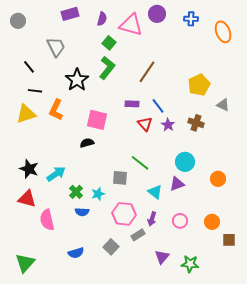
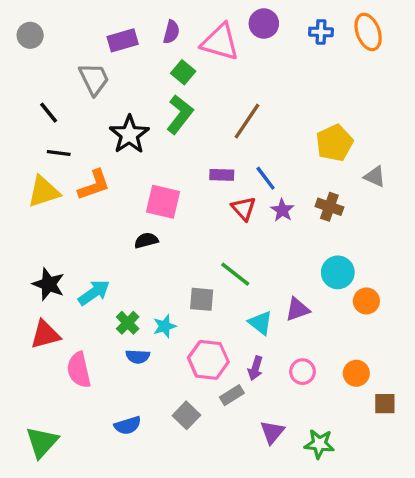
purple rectangle: (70, 14) -> (123, 40), moved
orange ellipse: (223, 32) -> (368, 32), moved
orange L-shape: (56, 110) -> (94, 185), turned -135
cyan circle: (185, 162) -> (338, 272), moved
red triangle: (27, 199) -> (45, 335), turned -30

